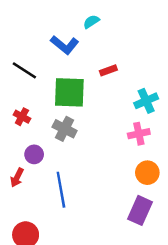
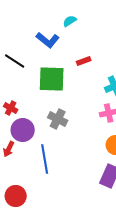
red cross: (22, 117) -> (11, 108), moved
gray cross: (65, 129) -> (58, 119), moved
purple circle: (34, 154) -> (23, 130), size x1.5

